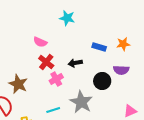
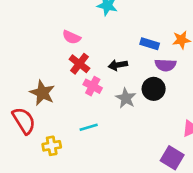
purple semicircle: (121, 70) -> (166, 65), moved
pink cross: (56, 79) -> (93, 86), turned -32
gray star: (81, 102) -> (126, 98), moved, size x0.7

